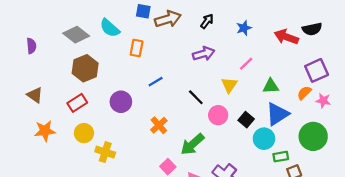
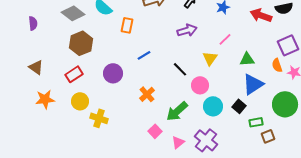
orange semicircle: (304, 93) -> (277, 65), turned -64
black square: (246, 120) -> (239, 106), moved
cyan circle: (264, 139) -> (213, 106), moved

